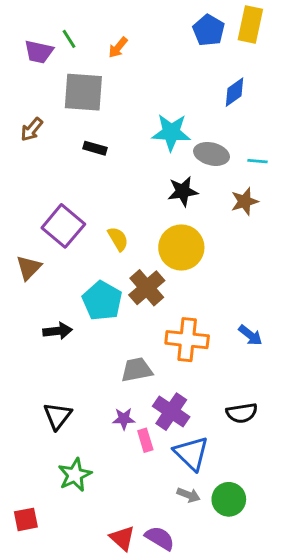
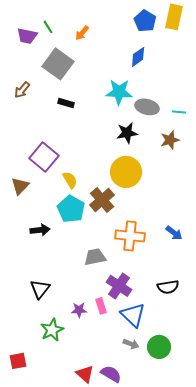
gray square: (83, 92) -> (58, 64), turned 32
blue diamond: (235, 92) -> (138, 57), moved
yellow semicircle: (118, 239) -> (70, 180), moved
purple star: (124, 419) -> (79, 310), moved

